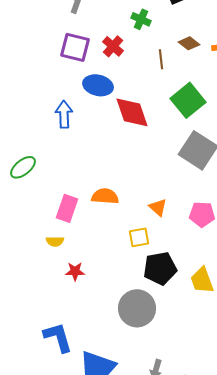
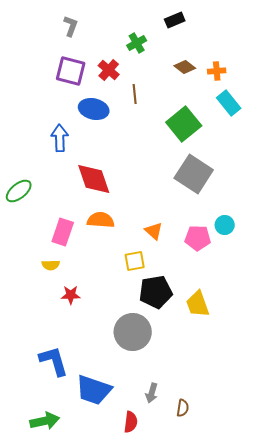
green cross: (141, 19) -> (137, 43), turned 36
brown line: (161, 59) -> (135, 94), moved
red diamond: (132, 112) -> (94, 179), moved

